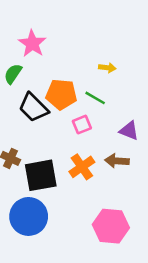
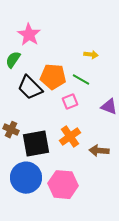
brown arrow: (117, 161) -> (99, 151), moved
pink hexagon: (111, 226) -> (63, 185), moved

